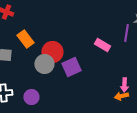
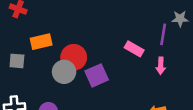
orange rectangle: (25, 39) -> (41, 42), turned -66
pink arrow: (124, 85) -> (161, 66), moved

